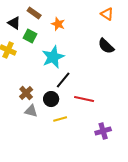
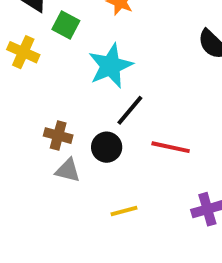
brown cross: (26, 93) -> (58, 136), turned -32
yellow line: (60, 119) -> (124, 211), moved

